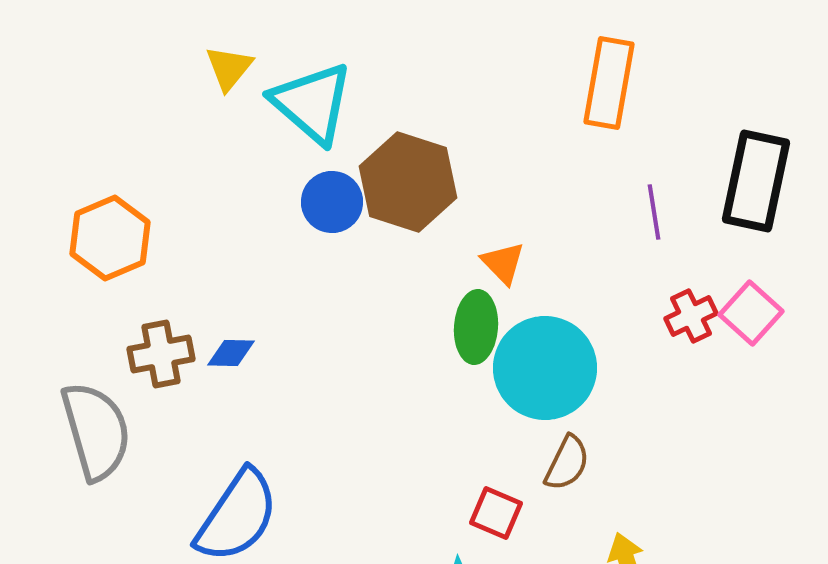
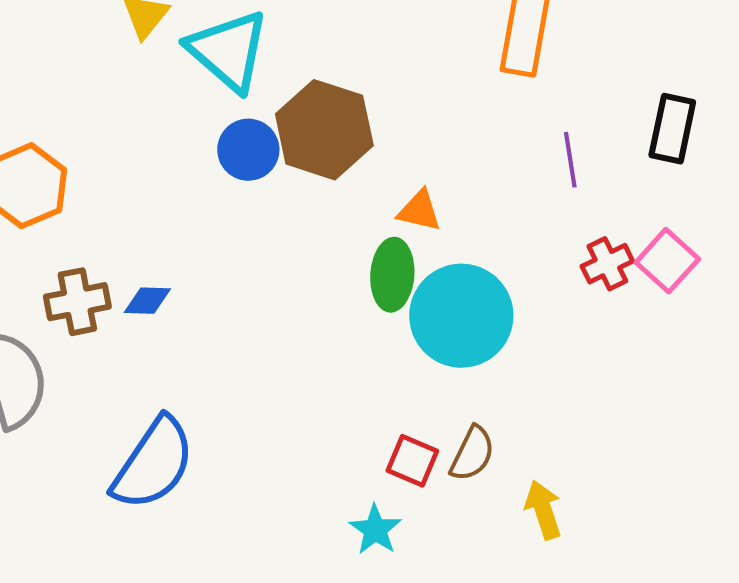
black rectangle: (756, 181) -> (672, 129), size x0.7
orange triangle: (503, 263) -> (419, 211), turned -33
brown semicircle: (567, 463) -> (472, 454), moved

